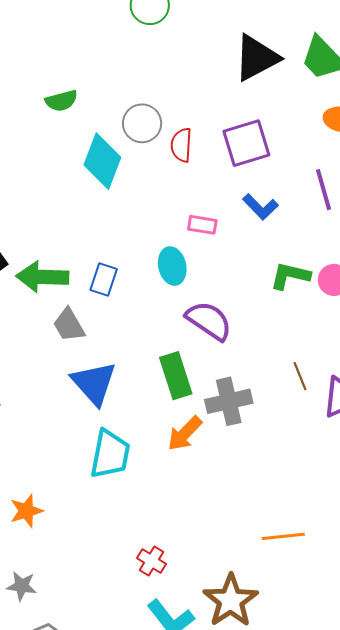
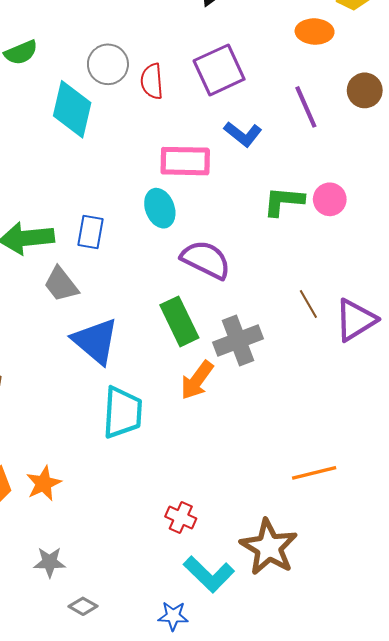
pink rectangle: (202, 225) -> (185, 161), size x1.6

